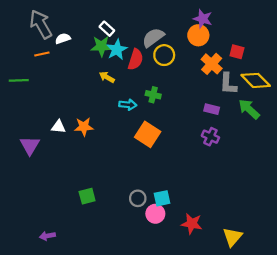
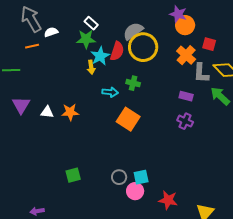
orange circle: (198, 35) -> (185, 25), moved
cyan star: (117, 50) -> (100, 56), moved
yellow circle: (164, 55) -> (143, 47), size x1.5
yellow arrow: (107, 77) -> (91, 67), turned -128
purple triangle: (30, 145) -> (21, 105), moved

